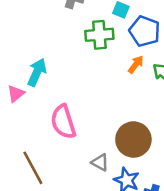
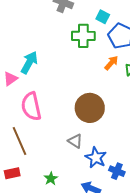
pink semicircle: (63, 122) -> (31, 106), moved
brown circle: (133, 140) -> (90, 108), moved

